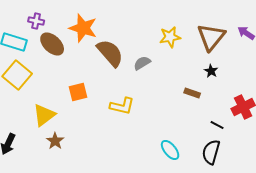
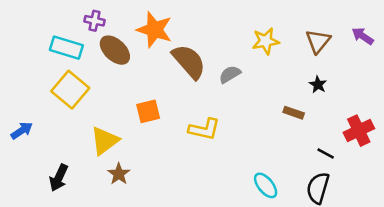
brown triangle: (211, 37) -> (318, 41), size x0.7

